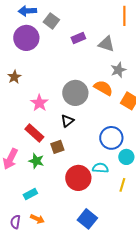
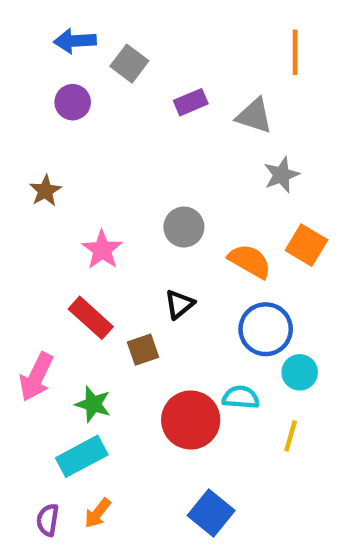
purple circle: (26, 38) -> (73, 102), size x0.6
orange semicircle: (103, 88) -> (250, 261), moved
gray circle: (75, 93) -> (184, 227), size x0.7
black triangle: (67, 121) -> (179, 304), moved
green star: (36, 161) -> (93, 404), moved
cyan rectangle: (30, 194) -> (82, 456), size x1.5
orange arrow: (37, 219) -> (98, 513), turned 104

